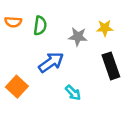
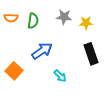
gray star: (78, 37) -> (64, 17), moved

